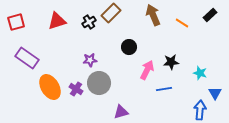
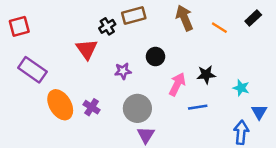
brown rectangle: (111, 13) -> (134, 15), turned 30
red triangle: (57, 21) -> (87, 49), moved, turned -48
purple star: (90, 60) -> (123, 71), moved
gray circle: (99, 83) -> (137, 108), moved
purple triangle: (121, 112) -> (146, 135), turned -42

